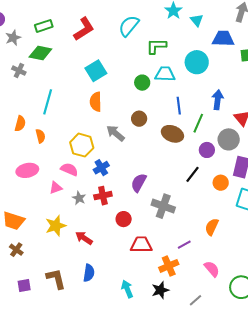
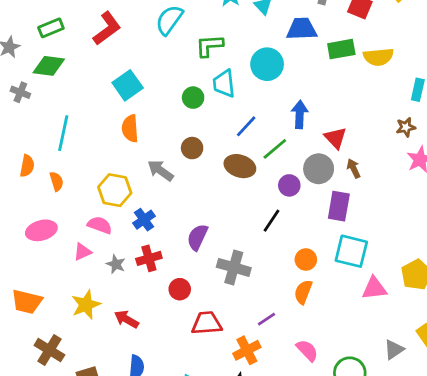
cyan trapezoid: (165, 74) -> (224, 84), turned -95
blue line: (179, 106) -> (246, 126), turned 54
green line: (198, 123) -> (275, 149), turned 30
orange circle: (221, 183) -> (306, 260), moved
brown cross: (16, 250) -> (49, 350), moved, size x1.5

